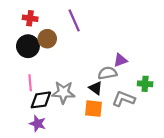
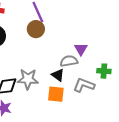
brown circle: (47, 39) -> (36, 29), moved
purple triangle: (120, 60) -> (81, 49), turned -40

